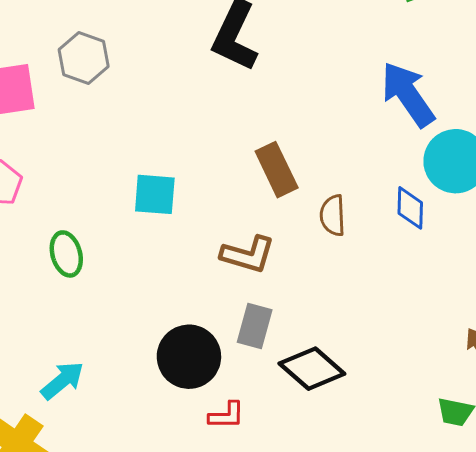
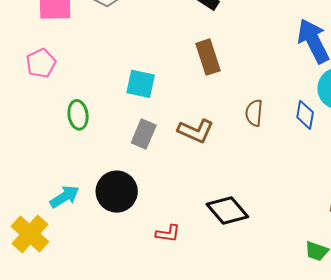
brown rectangle: (277, 170) -> (208, 57), moved
gray rectangle: (255, 326) -> (144, 134), moved
black circle: (189, 357) -> (117, 192), moved

